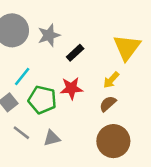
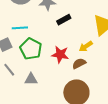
cyan line: (22, 77) -> (20, 28), turned 35
red star: (71, 88) -> (60, 54), moved

